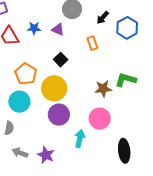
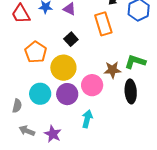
orange rectangle: (92, 43) -> (103, 24), size x1.6
cyan circle: (19, 102) -> (40, 94), moved
pink circle: (100, 119) -> (92, 85), moved
black ellipse: (124, 151) -> (131, 91), moved

